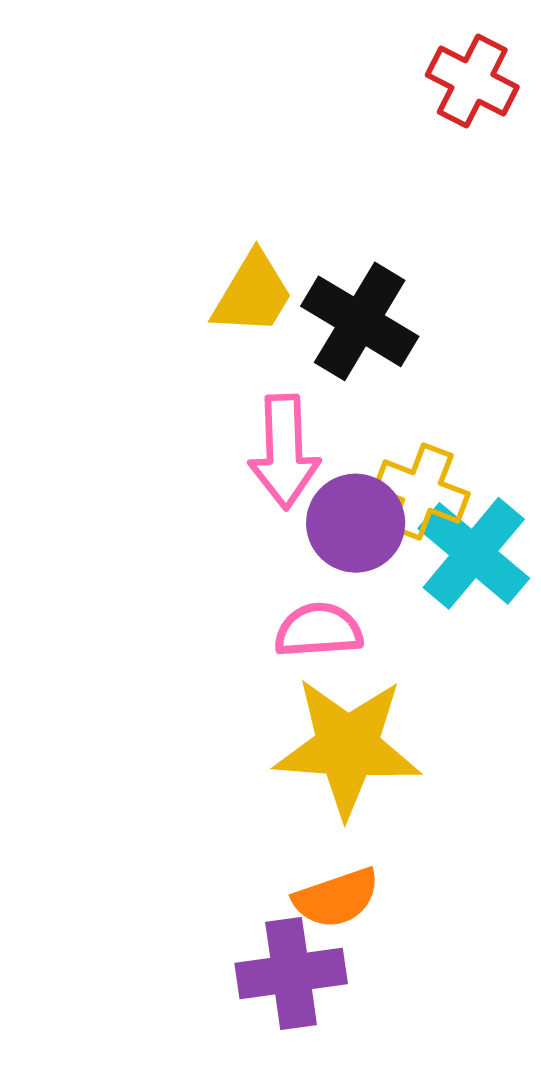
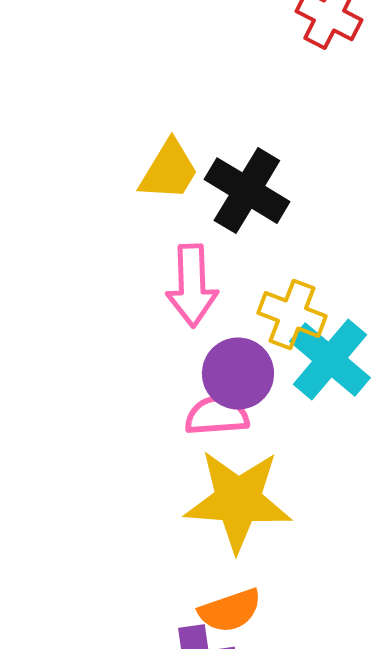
purple circle: (356, 523) -> (238, 374), moved

